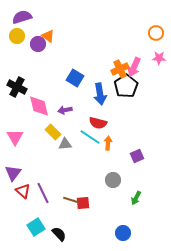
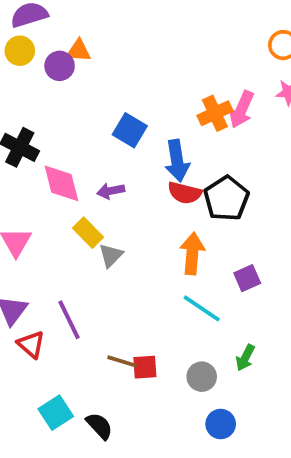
orange triangle: (48, 36) -> (79, 51), turned -32
black pentagon: (126, 86) -> (226, 199), moved
red semicircle: (98, 123) -> (185, 193), moved
cyan line: (90, 137) -> (202, 308), moved
orange arrow: (108, 143) -> (192, 253), size x1.5
gray triangle: (65, 144) -> (111, 255), turned -40
gray circle: (113, 180) -> (202, 377), moved
purple line: (43, 193) -> (69, 320), moved

